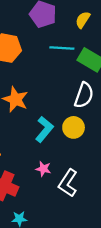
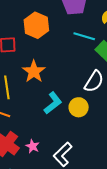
pink star: (43, 169) -> (33, 146), moved

